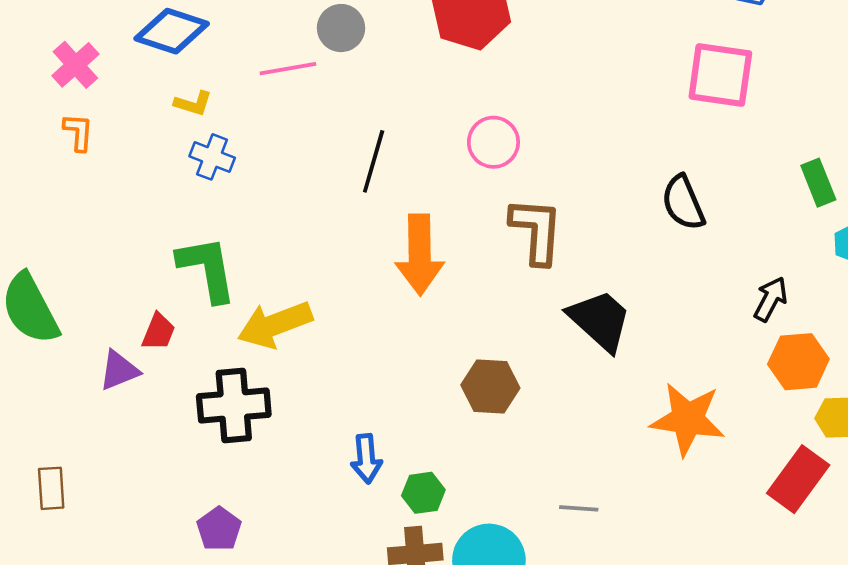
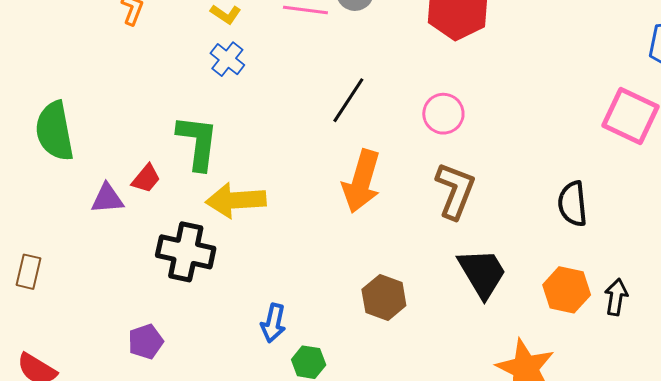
black arrow: (771, 299) -> (616, 297), turned -36
orange hexagon: (798, 362) -> (567, 290), moved

